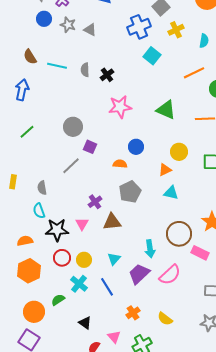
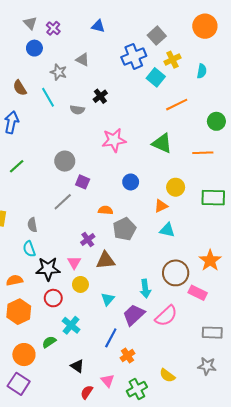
gray star: (68, 25) -> (58, 72), moved
cyan square: (152, 56) -> (156, 77), moved
cyan line: (57, 66) -> (48, 97), turned 48
gray semicircle: (85, 70) -> (77, 110), moved, turned -80
orange line: (194, 73) -> (177, 105), moved
black cross: (107, 75) -> (100, 96), moved
orange semicircle: (120, 164) -> (106, 210), moved
yellow circle: (84, 260) -> (80, 284), moved
blue line: (107, 287) -> (111, 338), moved, turned 60
yellow semicircle: (165, 319) -> (167, 375), moved

